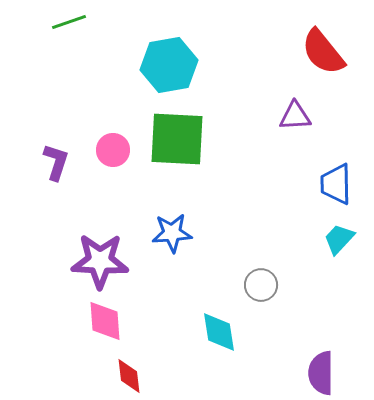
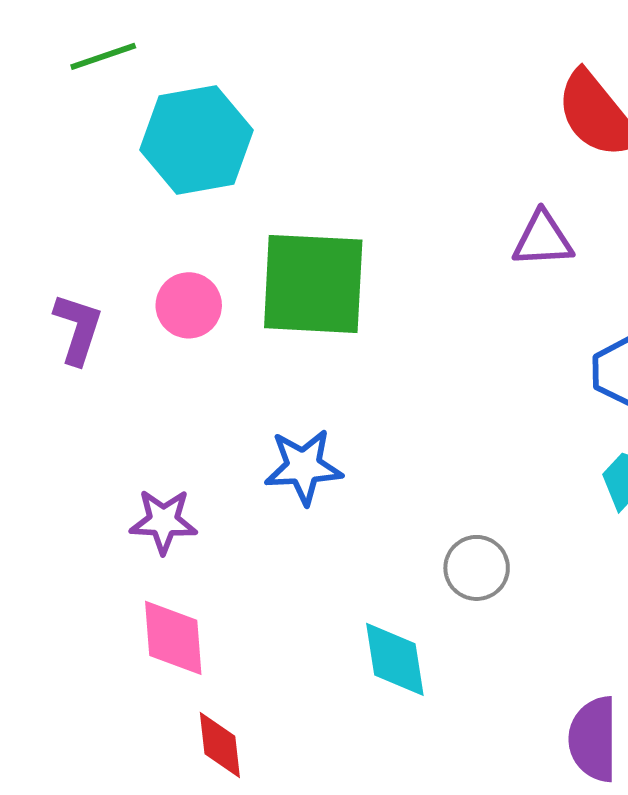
cyan hexagon: (169, 65) -> (197, 140), moved
purple star: (100, 261) -> (163, 521), size x0.6

